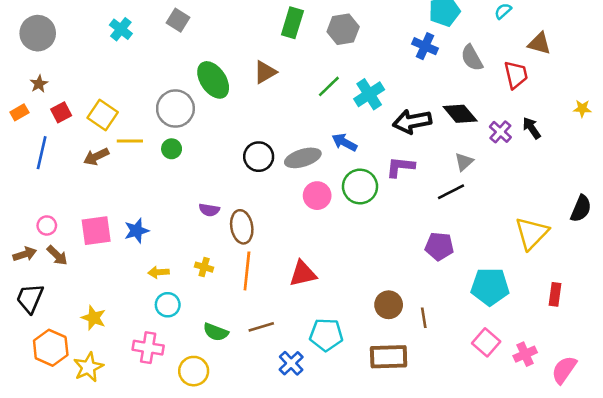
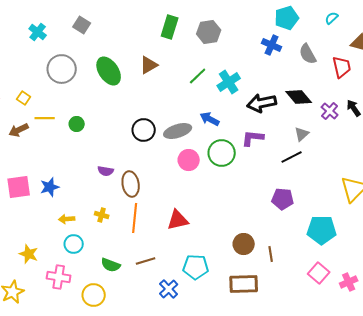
gray circle: (175, 109) -> (62, 69), moved
yellow square: (103, 115) -> (24, 98), size x0.6
yellow star: (94, 318) -> (29, 254), moved

